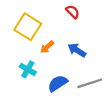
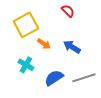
yellow square: (28, 27) -> (26, 25), turned 30
orange arrow: (47, 47) -> (44, 44), turned -104

